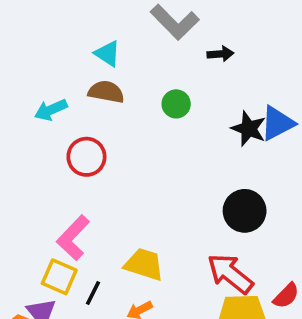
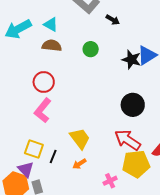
black arrow: (220, 54) -> (113, 20), turned 40
cyan arrow: (51, 110) -> (18, 29), moved, size x1.5
pink L-shape: (73, 238) -> (43, 110), moved
yellow trapezoid: (144, 264) -> (80, 139), turned 40

